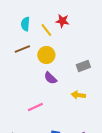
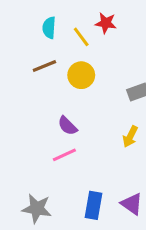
purple semicircle: (50, 78) -> (67, 126), moved
yellow arrow: (78, 95) -> (130, 136), turned -72

